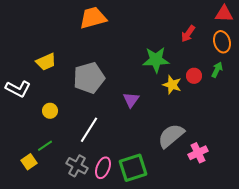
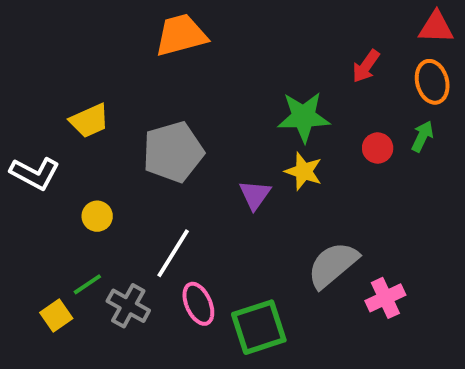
yellow star: (172, 85) -> (304, 171), moved
gray cross: (77, 166) -> (128, 306), moved
pink ellipse: (103, 168) -> (198, 304), moved, turned -45

